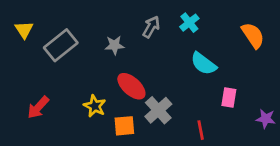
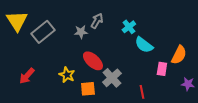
cyan cross: (189, 23) -> (129, 27), moved
gray arrow: (151, 27) -> (97, 21), moved
yellow triangle: (24, 30) -> (17, 21), size x1.6
orange semicircle: (253, 35) -> (179, 55), moved, turned 60

